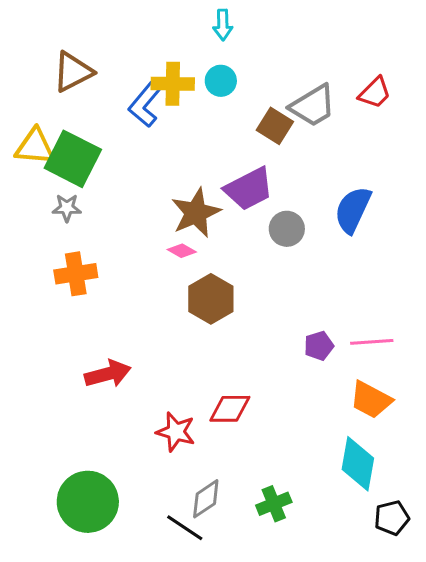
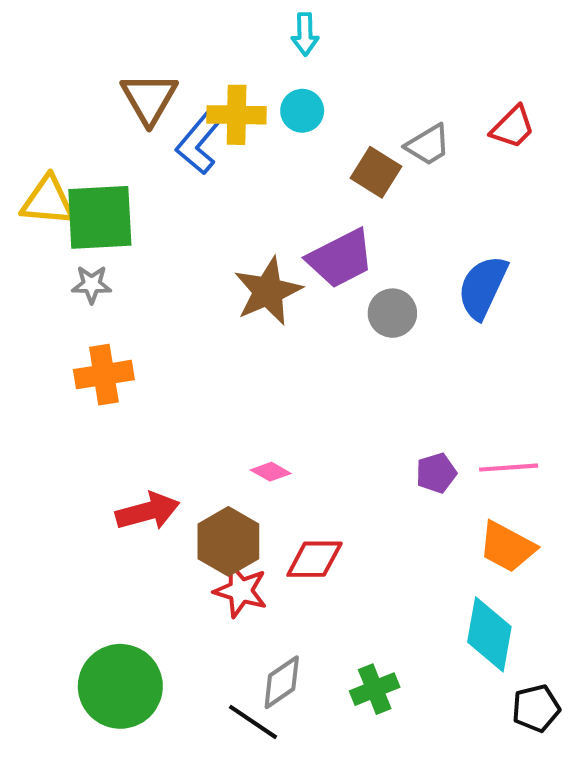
brown triangle: (73, 72) -> (149, 98), moved, turned -33
gray trapezoid: (313, 106) -> (428, 145), size x0.7
green square: (73, 159) -> (100, 217), turned -30
pink diamond: (182, 251) -> (271, 472), moved
brown hexagon: (211, 299) -> (228, 541), moved

